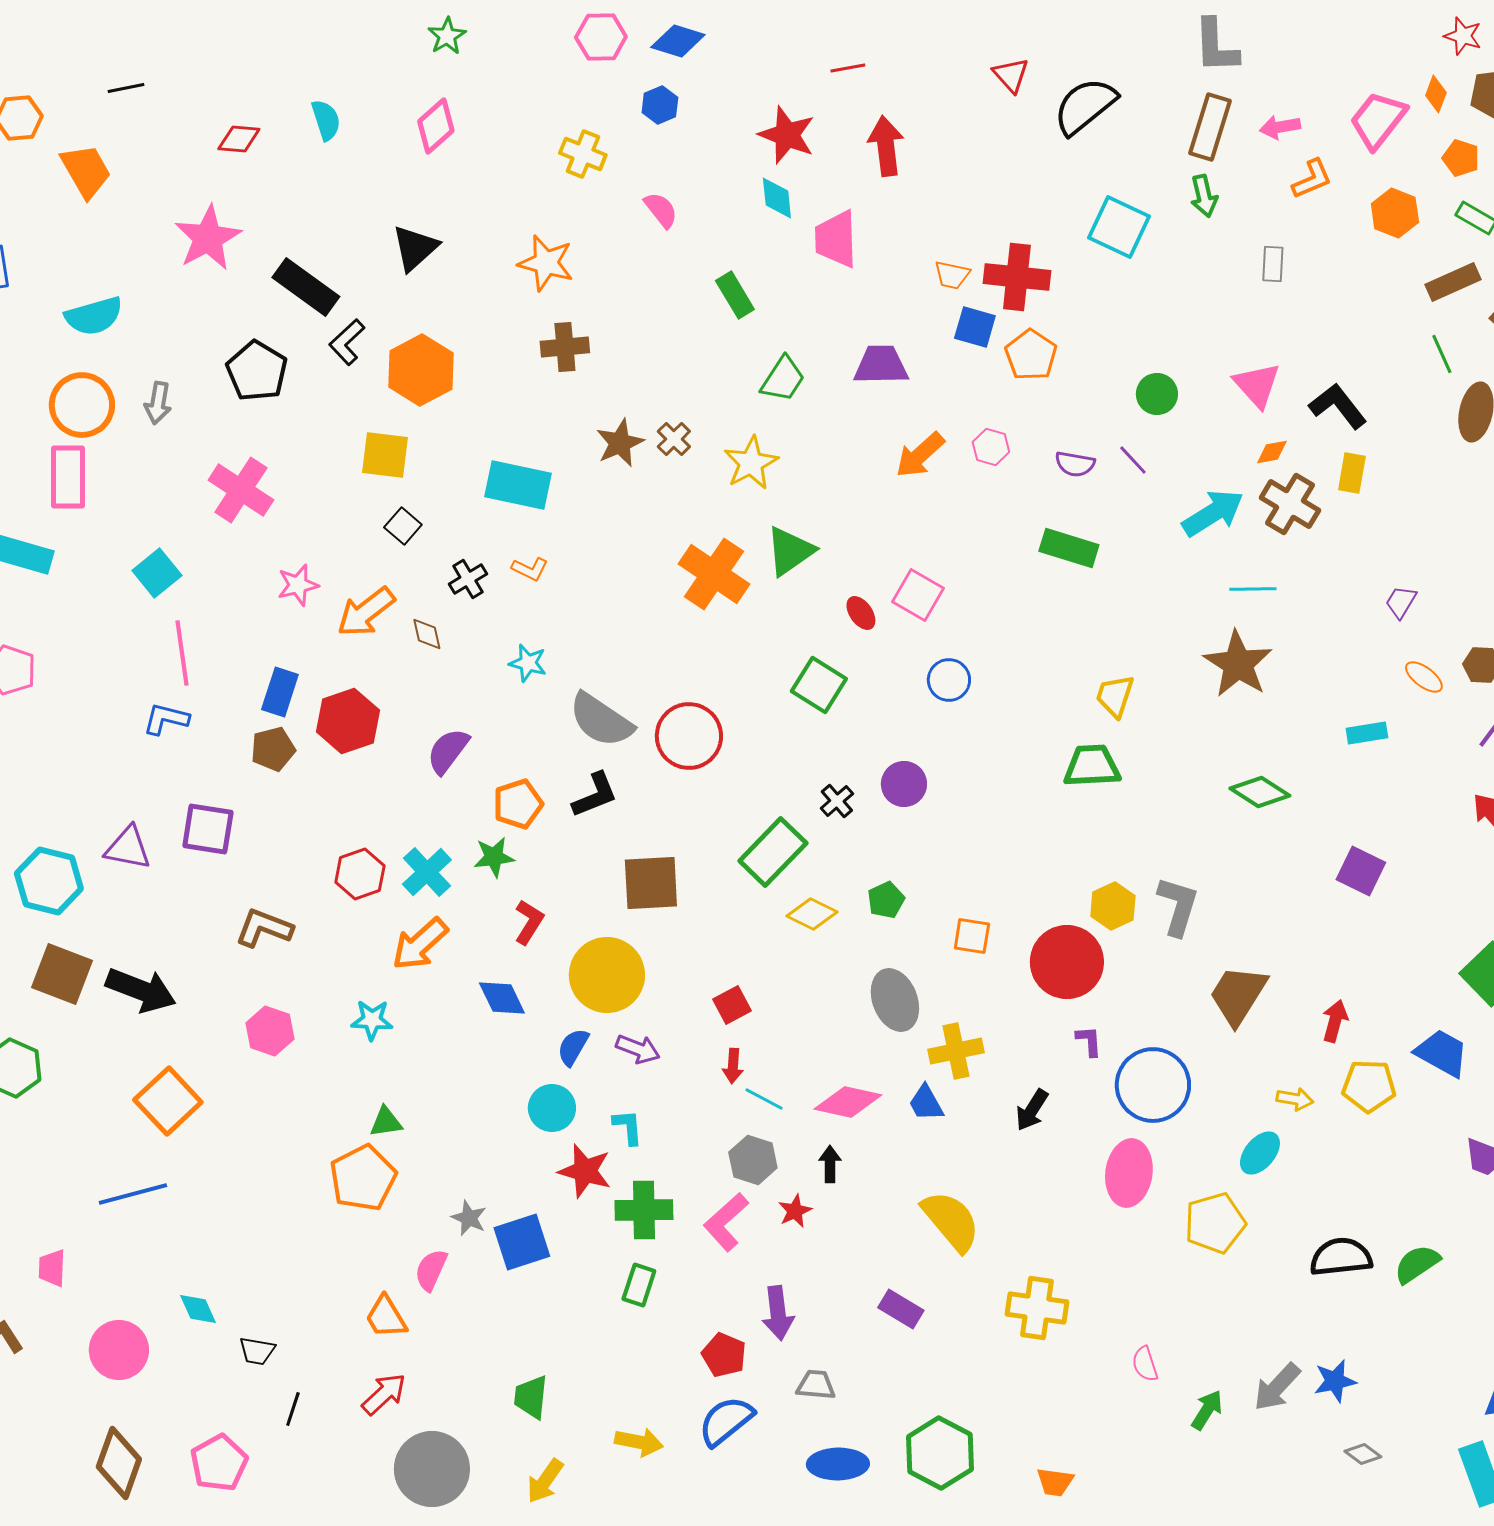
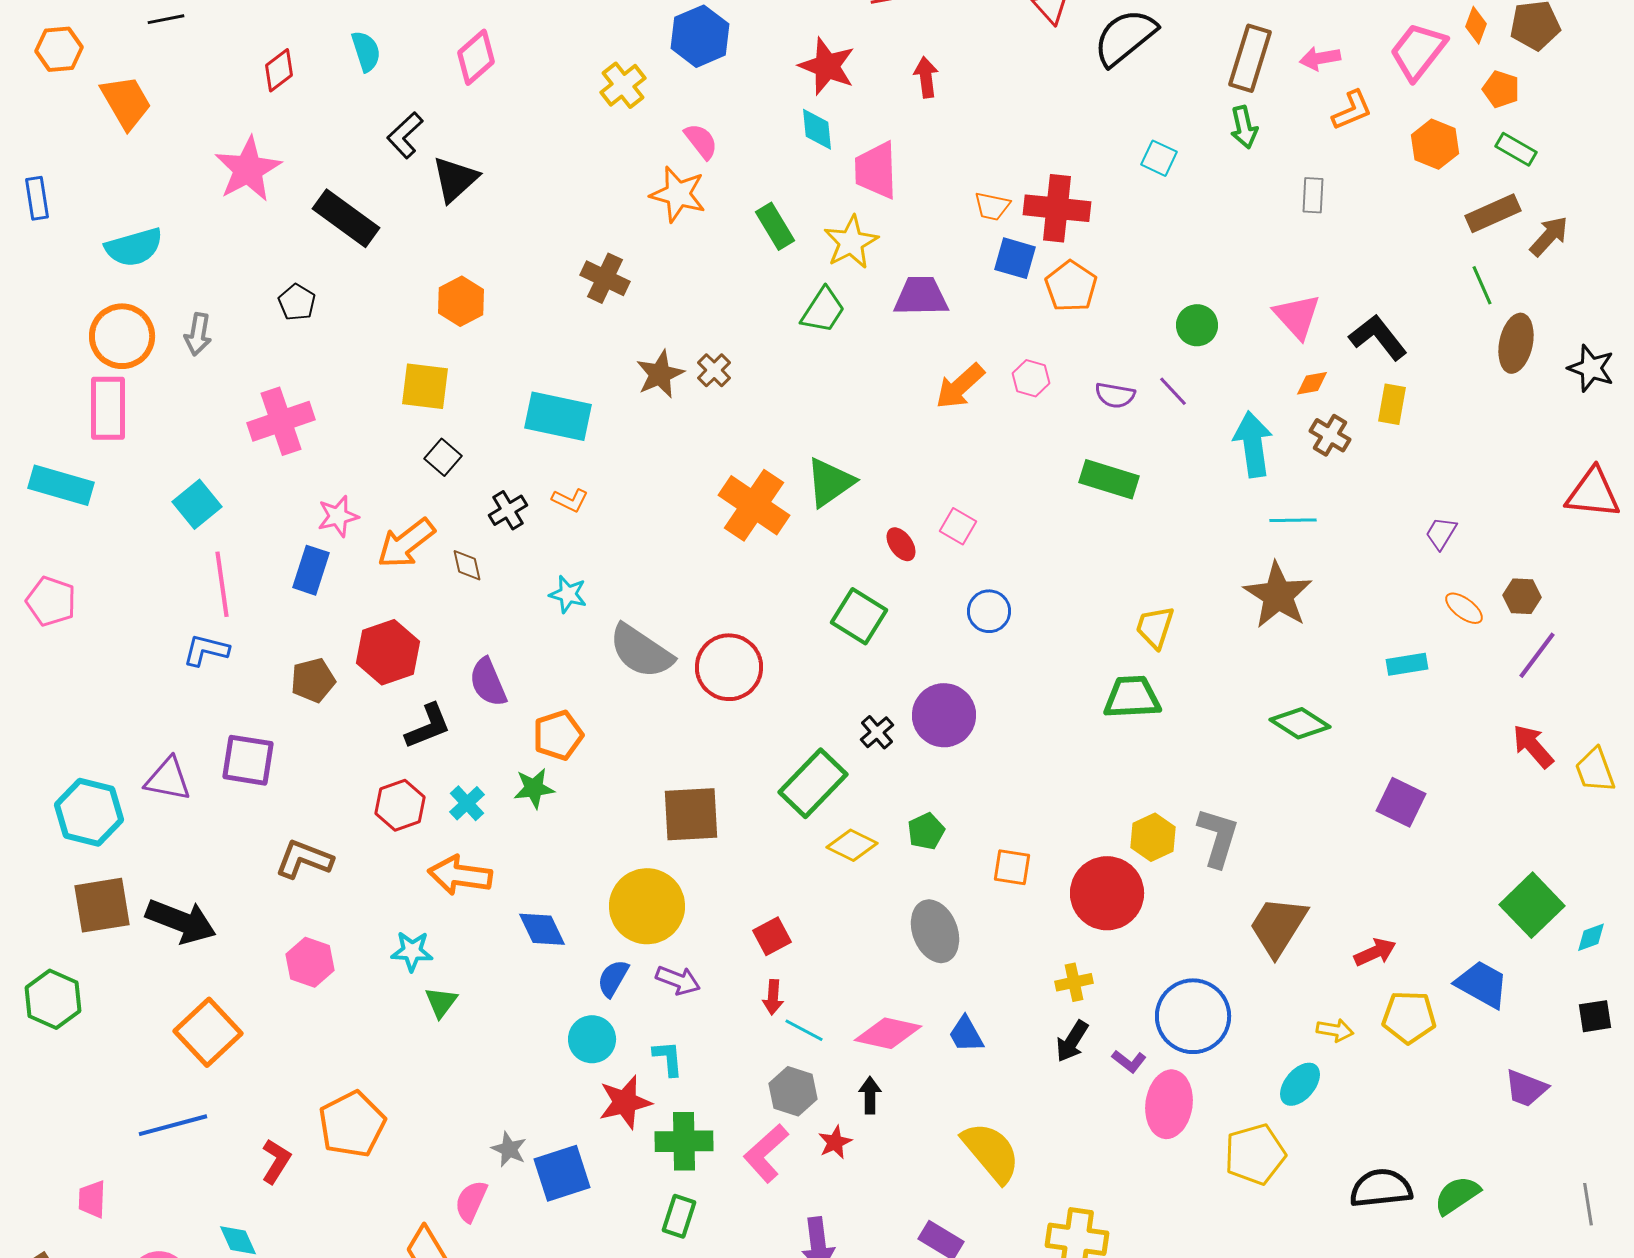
blue hexagon: (660, 105) -> (700, 36), size x1.6
red diamond: (239, 139) -> (279, 70), turned -42
red arrow: (886, 146) -> (926, 77), size x0.7
yellow cross: (583, 154) -> (623, 85), turned 30
cyan square: (1119, 227) -> (1159, 158), size x0.6
orange star: (546, 263) -> (678, 194), moved
black L-shape: (347, 342) -> (405, 135), moved
brown cross: (565, 347) -> (605, 278), turned 30
orange hexagon: (421, 370) -> (461, 301), size x0.7
black pentagon: (257, 371) -> (297, 302), size x0.6
yellow star: (751, 463) -> (851, 242), moved
pink cross: (241, 490) -> (281, 421), turned 38
brown cross: (1290, 504) -> (1330, 435), size x0.7
cyan arrow: (1213, 513) -> (1253, 444), turned -66
pink square: (918, 595) -> (958, 526), size x0.7
blue rectangle: (280, 692) -> (311, 570), moved
purple semicircle: (448, 751) -> (488, 682), turned -60
purple circle: (904, 784) -> (944, 715), size x1.4
black L-shape: (595, 795) -> (428, 726), moved
cyan cross: (427, 872) -> (467, 803), size x0.7
red L-shape: (529, 922) -> (276, 1161), moved
orange arrow: (420, 944) -> (460, 875), turned 50
brown square: (62, 974) -> (102, 905), turned -30
red arrow: (1335, 1021) -> (1375, 952), turned 51
purple L-shape: (1089, 1041) -> (1129, 1061), moved, turned 132
yellow cross: (956, 1051) -> (1074, 982), moved, size x0.7
green triangle: (386, 1122) -> (441, 1002), moved, turned -45
red star: (585, 1171) -> (625, 1102), turned -30
orange pentagon: (363, 1178) -> (352, 1124), moved

